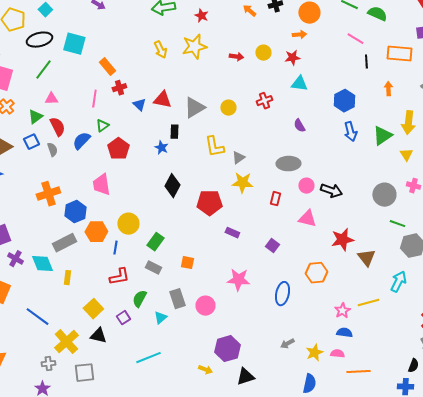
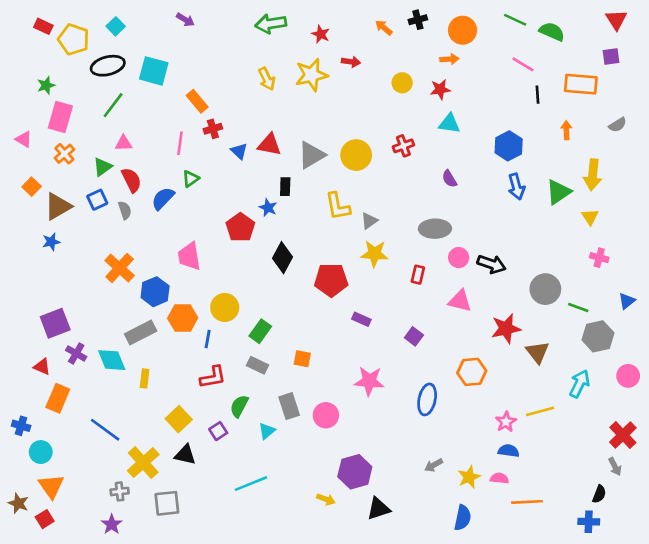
red arrow: (236, 57) -> (351, 62), moved
yellow circle: (228, 108) -> (356, 155), size x1.5
red pentagon: (118, 149) -> (240, 227), moved
orange cross: (48, 194) -> (120, 268), turned -30
gray circle: (384, 195) -> (545, 289), moved

